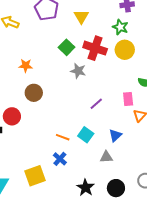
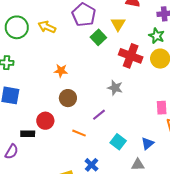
green square: (67, 47) -> (98, 37), moved
gray star: (78, 71) -> (115, 88), moved
purple line: (96, 104) -> (99, 115), moved
orange line: (63, 137) -> (79, 133), moved

